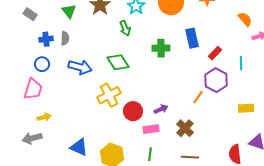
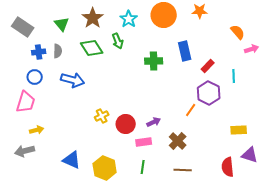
gray rectangle: (30, 14) -> (23, 27), size x1.5
green diamond: (118, 62) -> (92, 48), moved
yellow cross: (109, 95) -> (102, 116), moved, size x0.6
yellow rectangle: (246, 108) -> (239, 130), moved

